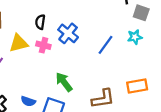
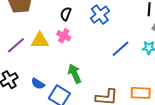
blue cross: (68, 33) -> (100, 15), moved
yellow triangle: (19, 43) -> (40, 41), moved

